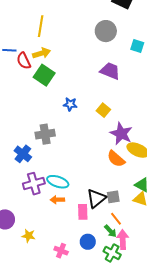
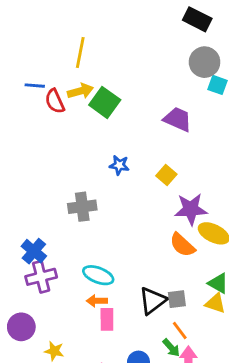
gray circle: (106, 31) -> (205, 62), moved
green square: (44, 75) -> (105, 102), moved
purple star: (121, 134) -> (191, 209), turned -30
blue cross: (23, 154) -> (34, 251), moved
purple cross: (34, 184) -> (41, 277), moved
pink rectangle: (83, 212) -> (107, 319), moved

